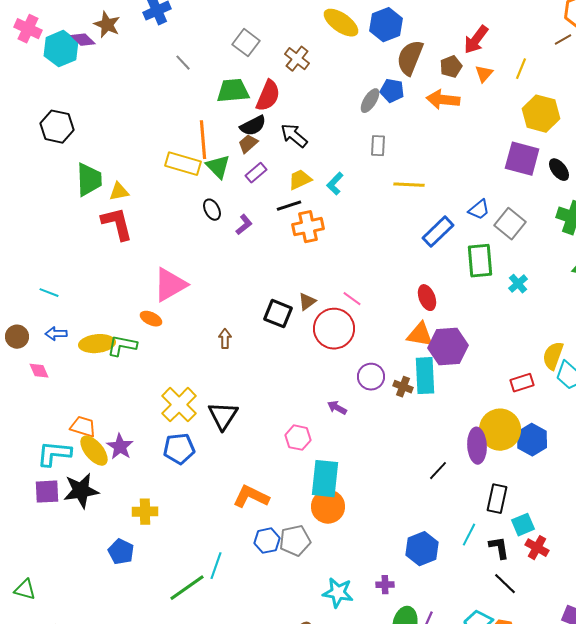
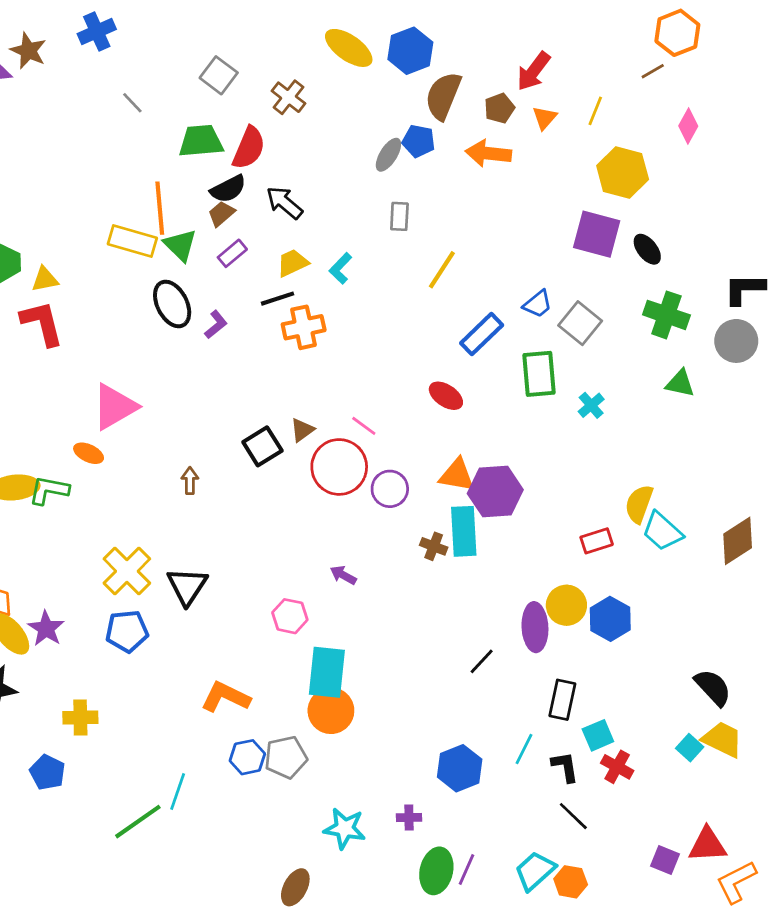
yellow line: (409, 185) -> (442, 270), turned -60
black ellipse: (212, 210) -> (172, 304), size x1.6
red ellipse: (427, 298) -> (446, 396), moved, turned -35
black square: (278, 314) -> (262, 446), turned 36
purple circle: (371, 377) -> (390, 489), moved
yellow circle: (500, 430) -> (566, 605), size x0.7

